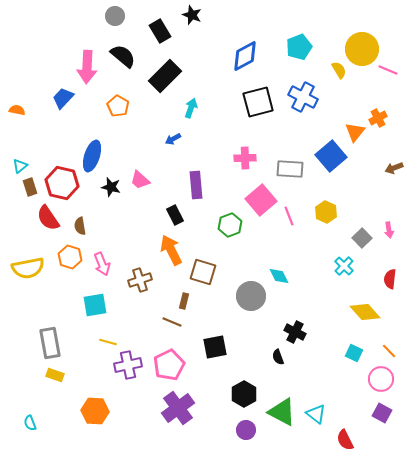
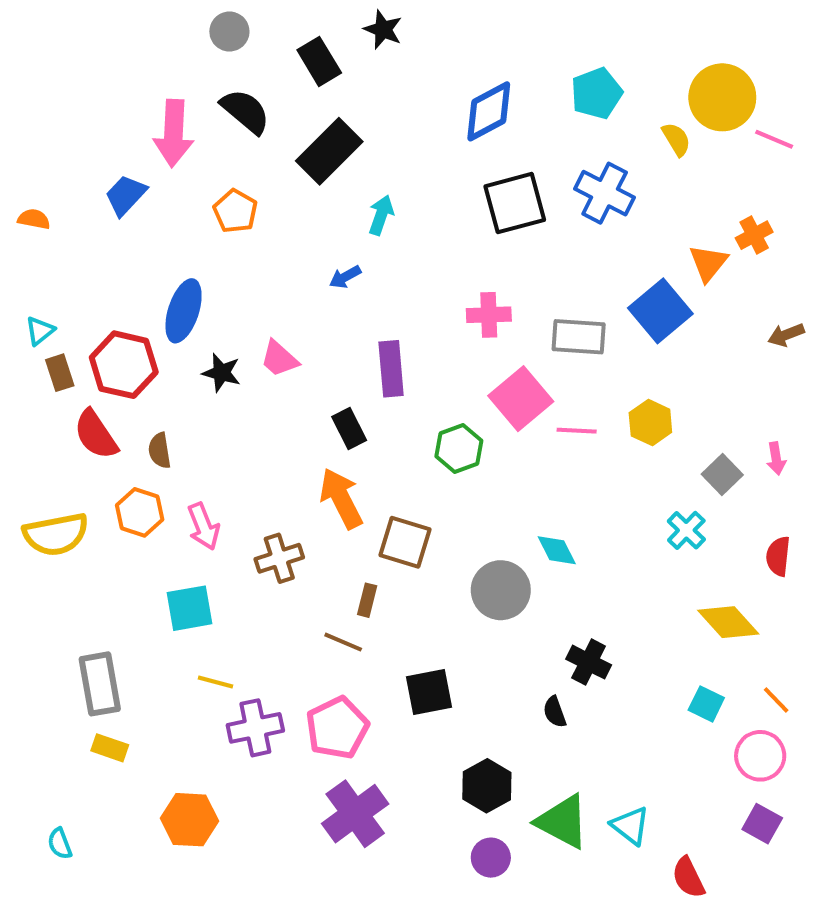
pink line: (289, 216) -> (577, 431), turned -66

